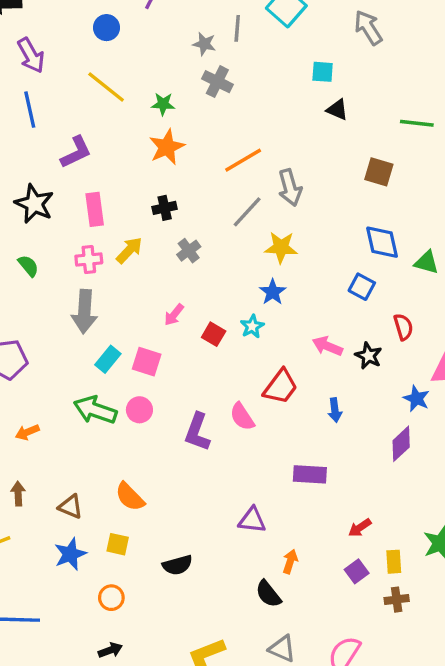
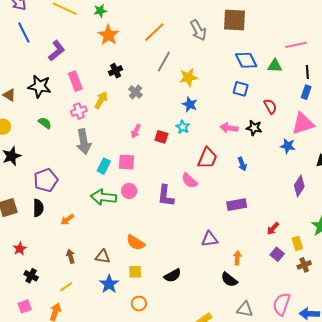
brown square: (379, 172) -> (235, 20), size x1.4
gray arrow: (290, 188) -> (198, 30), moved
purple diamond: (401, 444) -> (299, 186), moved

